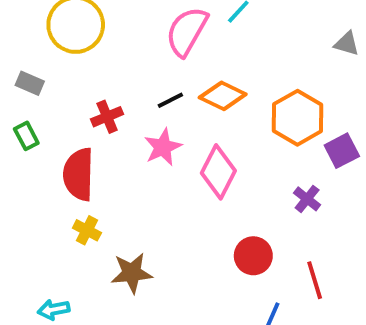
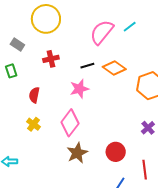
red cross: (107, 117) -> (51, 59), moved
pink diamond: (218, 172) -> (70, 123), moved
red semicircle: (79, 174) -> (34, 95), size x0.6
brown star: (132, 273) -> (77, 153), moved, turned -30

